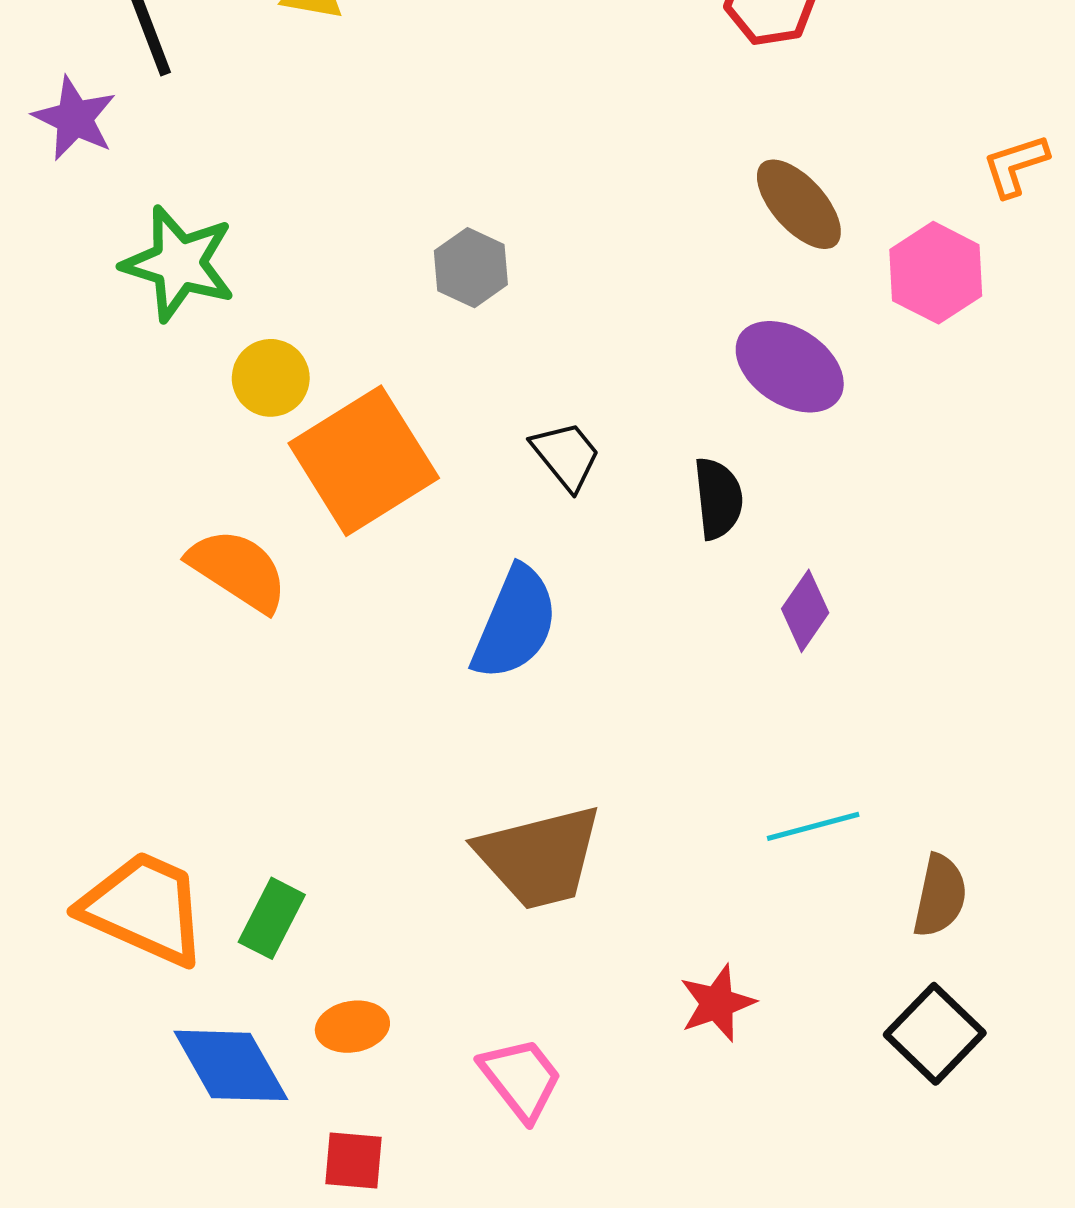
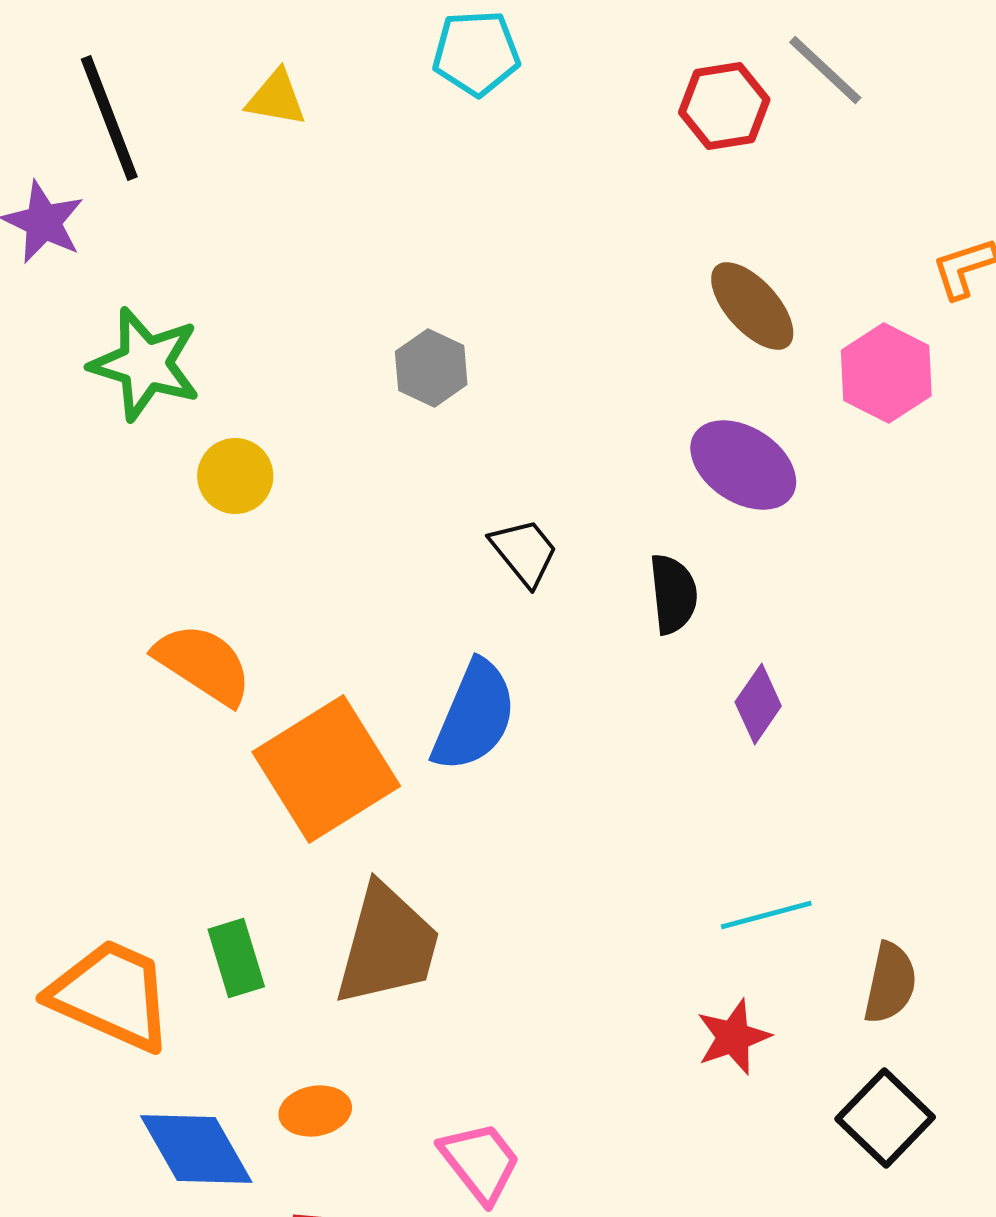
orange square: (364, 461) -> (326, 769), moved
brown trapezoid: (539, 857) -> (387, 945), moved, turned -61
green rectangle: (272, 918) -> (236, 958), moved, turned -44
red star: (717, 1003) -> (733, 1037), moved

